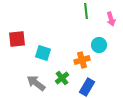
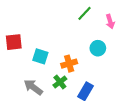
green line: (86, 11) -> (85, 13), turned 49
orange cross: (82, 60) -> (69, 64), moved

